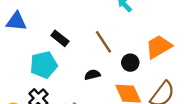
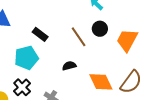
orange trapezoid: (159, 47) -> (127, 40), turned -30
black circle: (130, 63) -> (100, 29), moved

